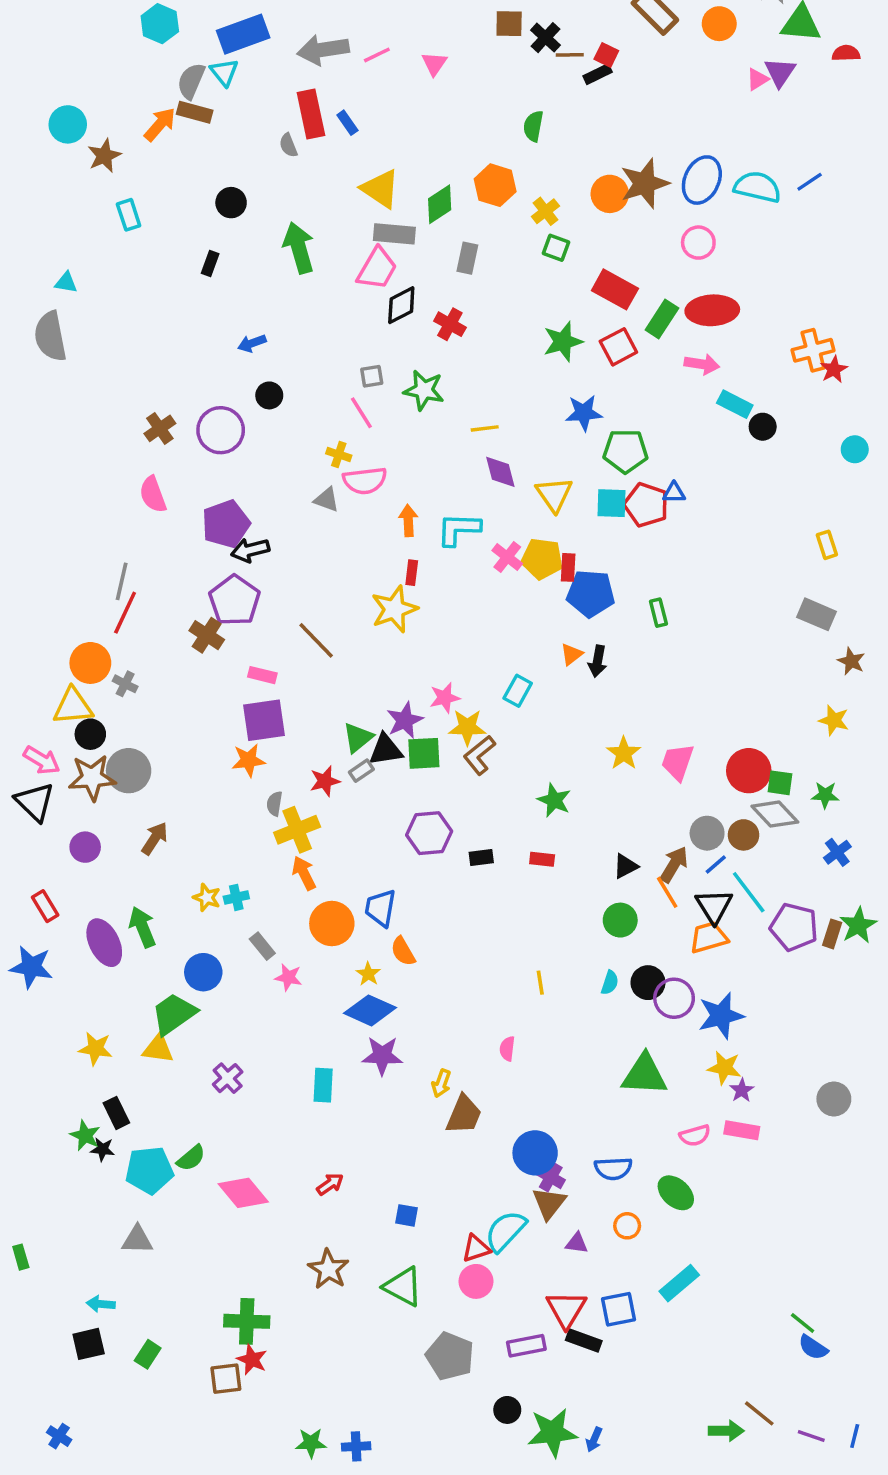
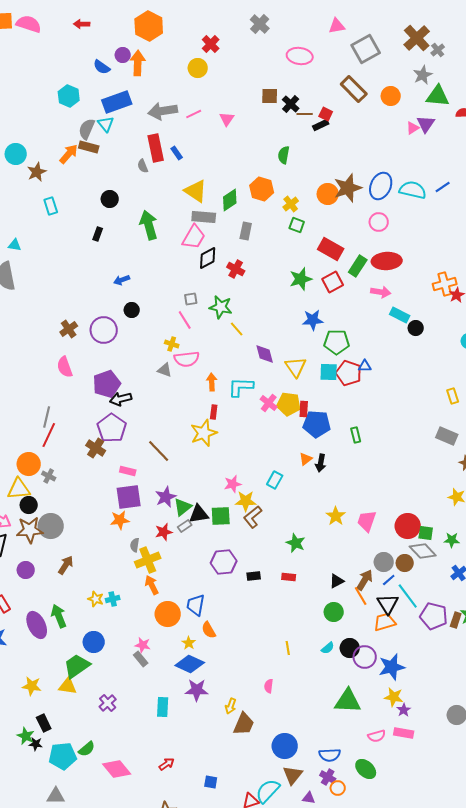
yellow line: (485, 428) -> (237, 329), moved, turned 56
purple star: (405, 720) -> (166, 497), moved
gray rectangle: (262, 946) -> (141, 659), moved
cyan semicircle: (610, 983) -> (328, 648), turned 32
purple cross: (551, 1177) -> (328, 777), moved

